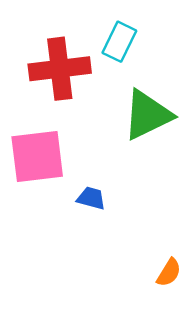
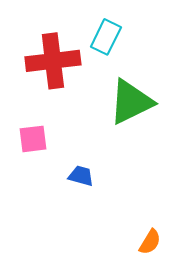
pink square: (37, 157) -> (33, 139), size x0.6

